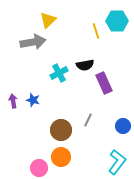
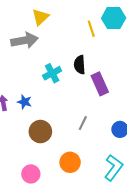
black semicircle: (85, 65) -> (80, 65), turned 96
brown circle: (61, 130) -> (40, 132), moved
orange circle: (61, 157) -> (70, 162), moved

